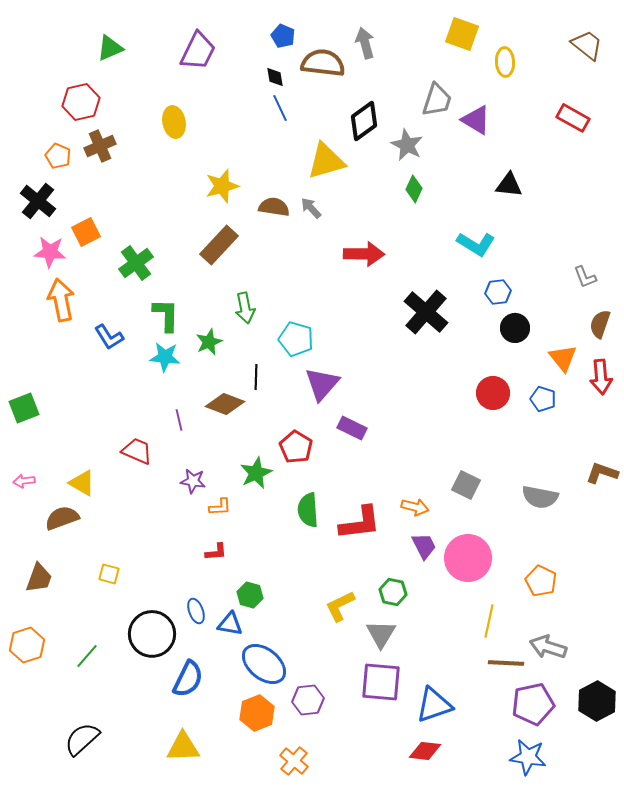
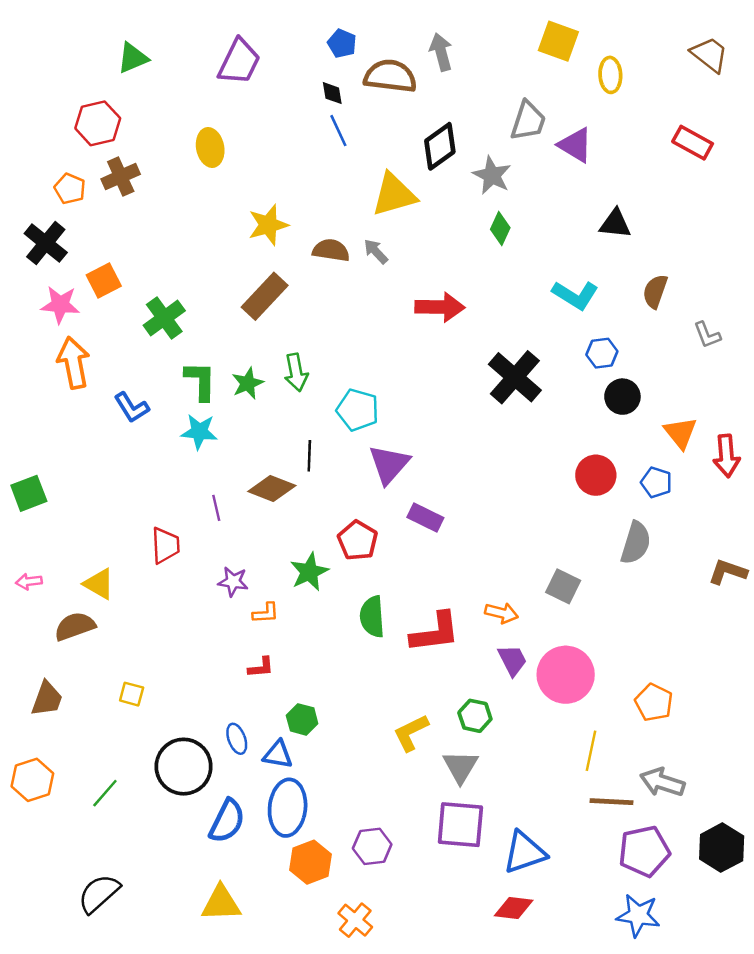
brown semicircle: (600, 324) -> (655, 291), moved
green star: (209, 342) -> (248, 383), moved
red trapezoid: (137, 451) -> (165, 545), turned 64
gray semicircle: (540, 497) -> (636, 543), moved, turned -84
blue ellipse: (264, 664) -> (288, 808), moved, turned 57

